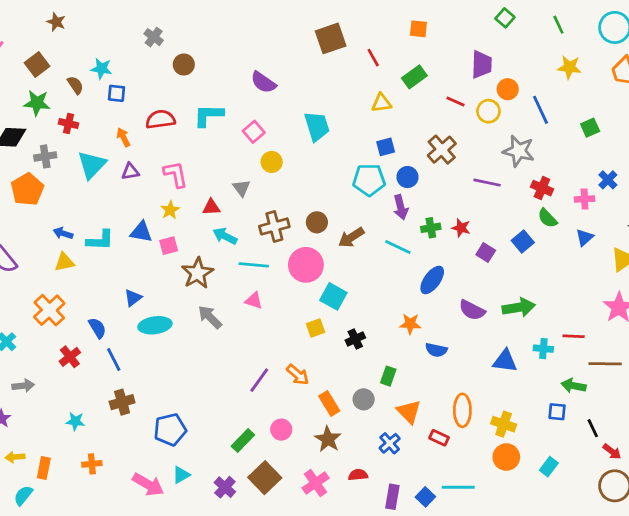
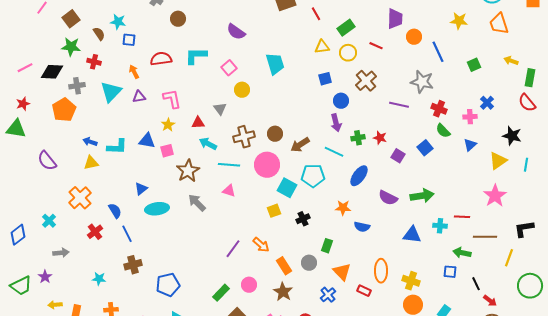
yellow circle: (488, 111) -> (348, 53), moved
cyan pentagon: (369, 180) -> (313, 176), moved

